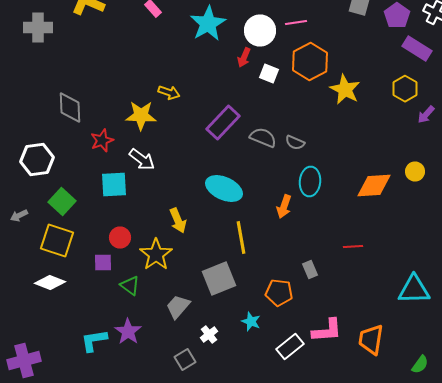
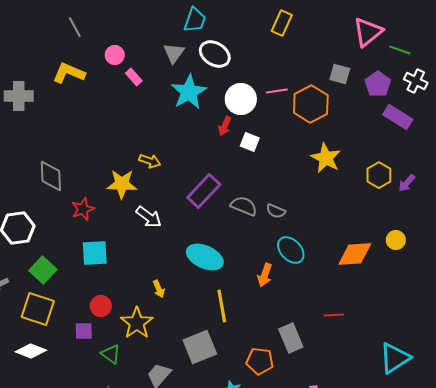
orange hexagon: (310, 62) -> (311, 104), moved
yellow hexagon: (405, 88) -> (379, 175), moved
white arrow: (142, 160) -> (149, 217), moved
cyan ellipse: (310, 182) -> (291, 250), turned -48
yellow arrow: (178, 220) -> (159, 289), size x0.7
gray rectangle: (310, 270) -> (291, 338), size x1.6
cyan triangle: (414, 290) -> (395, 358), turned -32

